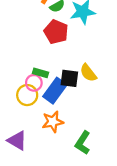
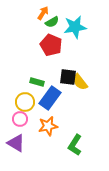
black square: (69, 78) -> (68, 77), moved
pink circle: (34, 83) -> (20, 119), moved

